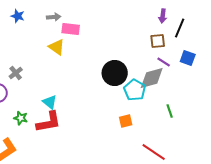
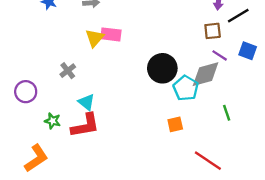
black line: (180, 28) -> (238, 16), turned 36
pink rectangle: (71, 29) -> (111, 34), moved
yellow triangle: (57, 47) -> (95, 38), turned 36
gray cross: (16, 73) -> (68, 71), moved

